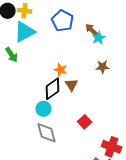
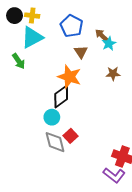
orange star: (61, 70) -> (69, 77), size x1.6
brown triangle: (72, 85) -> (81, 52), moved
red square: (85, 122) -> (71, 136), moved

